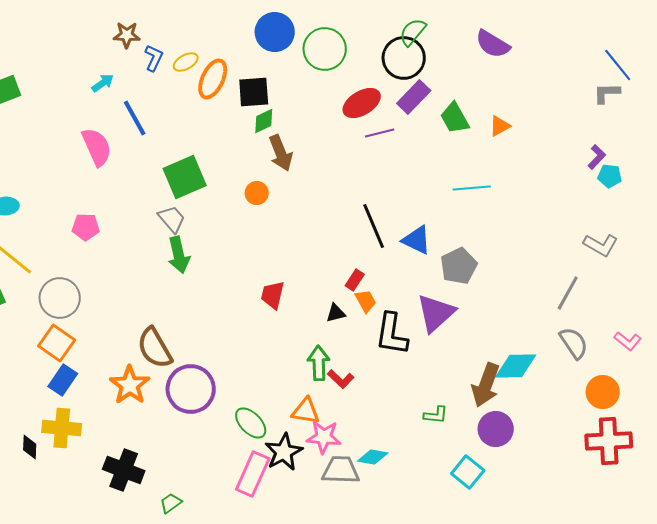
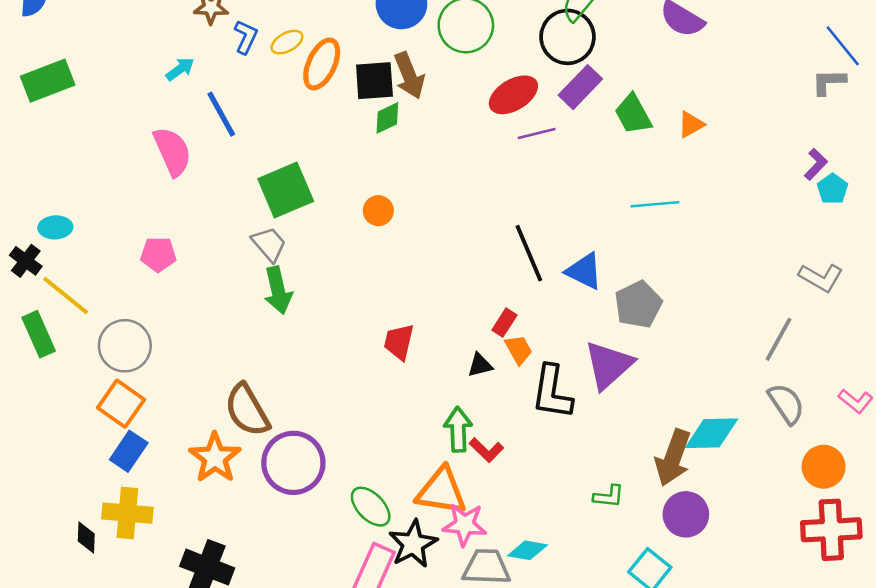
brown arrow: (281, 153) -> (409, 76), moved
cyan pentagon: (610, 176) -> (833, 189), turned 30
orange triangle: (306, 411) -> (441, 491), size x1.4

